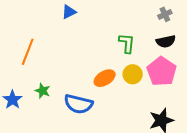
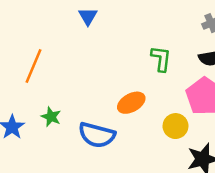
blue triangle: (69, 12) -> (88, 16), turned -35
yellow circle: (133, 74) -> (176, 126), moved

